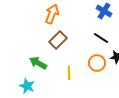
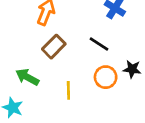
black line: (101, 38) -> (99, 44), moved

